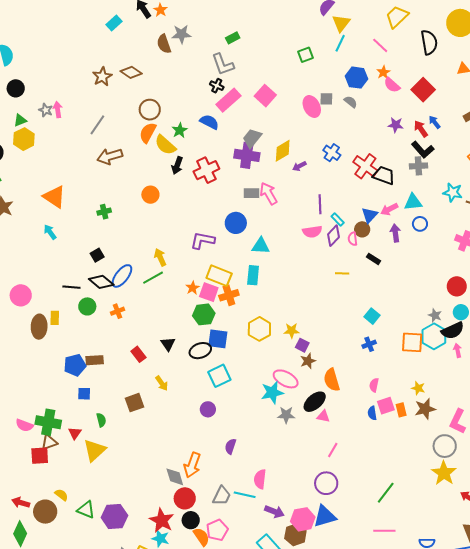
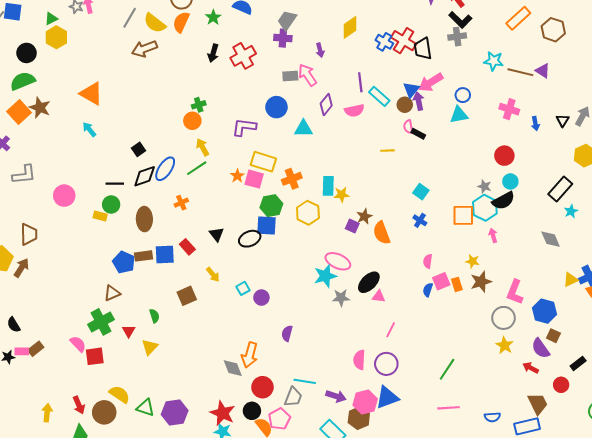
yellow semicircle: (165, 145) -> (155, 23), moved
yellow diamond: (283, 151) -> (350, 27), moved
blue cross: (332, 153) -> (384, 42), moved
purple cross: (247, 155) -> (283, 38), size x0.7
purple arrow: (299, 166) -> (320, 50), moved, turned -72
black trapezoid: (384, 175) -> (423, 49), turned -115
orange circle: (150, 195) -> (192, 121), moved
cyan triangle: (413, 202) -> (459, 115), moved
pink arrow: (389, 209) -> (431, 82), size x1.4
green cross: (104, 212) -> (199, 105), moved
cyan rectangle: (338, 219) -> (379, 96), size x1.5
purple arrow: (395, 233) -> (419, 101), moved
purple diamond: (333, 236) -> (326, 105), moved
pink semicircle: (353, 239) -> (408, 127), moved
cyan rectangle: (253, 275) -> (328, 186), moved
black diamond: (101, 282) -> (145, 176), turned -55
orange cross: (229, 295) -> (292, 179), moved
green circle: (87, 306) -> (111, 204), moved
orange cross: (118, 311) -> (181, 203), moved
green hexagon: (204, 314) -> (271, 206), moved
yellow rectangle: (55, 318) -> (100, 216), turned -72
brown ellipse: (39, 327) -> (144, 219), moved
yellow star: (292, 331) -> (342, 195), moved
blue cross: (369, 344) -> (420, 220), turned -32
pink arrow: (458, 350) -> (493, 235), moved
brown star: (308, 361) -> (364, 216), moved
blue pentagon: (75, 365) -> (124, 262), turned -30
cyan square: (219, 376) -> (243, 288), moved, size x0.6
orange semicircle: (332, 380) -> (382, 233), moved
blue square: (84, 394) -> (165, 254), moved, size x1.5
blue semicircle: (372, 413) -> (428, 290), turned 32
green cross: (48, 422) -> (101, 322), turned -35
pink semicircle: (24, 425) -> (78, 344), moved, turned -150
brown triangle: (49, 442) -> (112, 293), moved
yellow triangle: (95, 450) -> (150, 347), size x0.7
yellow star: (444, 473) -> (505, 345), size x0.7
pink semicircle: (260, 479) -> (359, 360), moved
yellow semicircle: (61, 495) -> (119, 394), size x1.5
gray trapezoid: (222, 496) -> (293, 397), moved
red circle: (185, 498) -> (262, 387), moved
red arrow: (21, 503) -> (79, 405), turned -126

